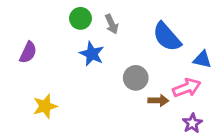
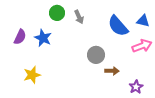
blue star: (92, 54) -> (43, 38), moved
blue triangle: (202, 59) -> (143, 21), moved
pink arrow: (187, 88) -> (142, 46), moved

